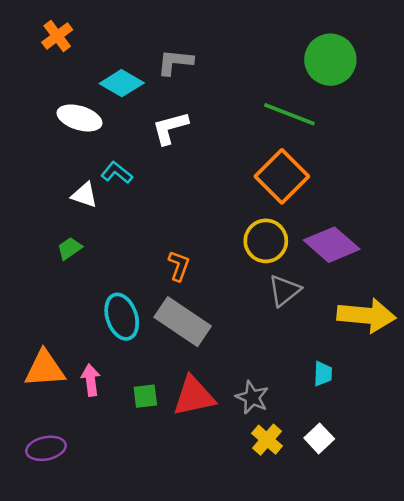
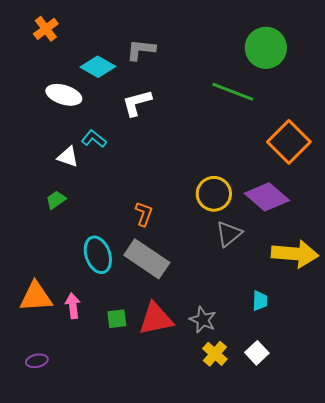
orange square: (282, 176) -> (289, 142), moved
purple ellipse: (46, 448) -> (37, 361), size x0.7

